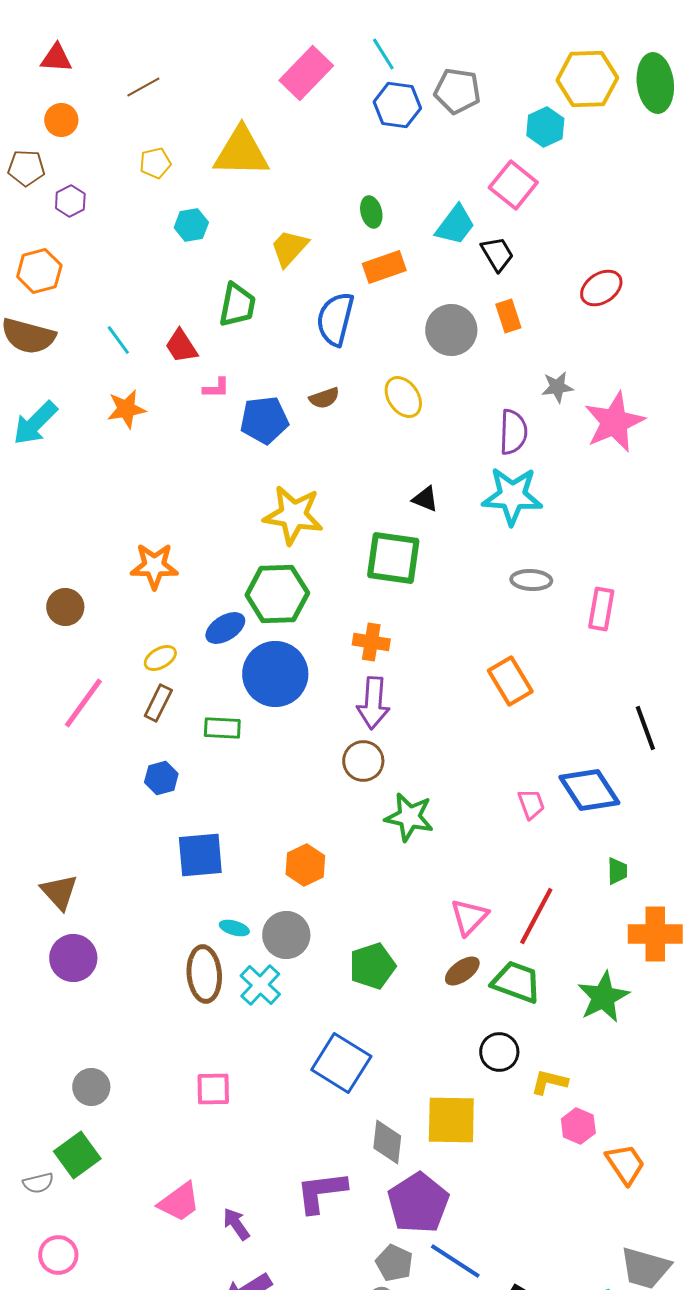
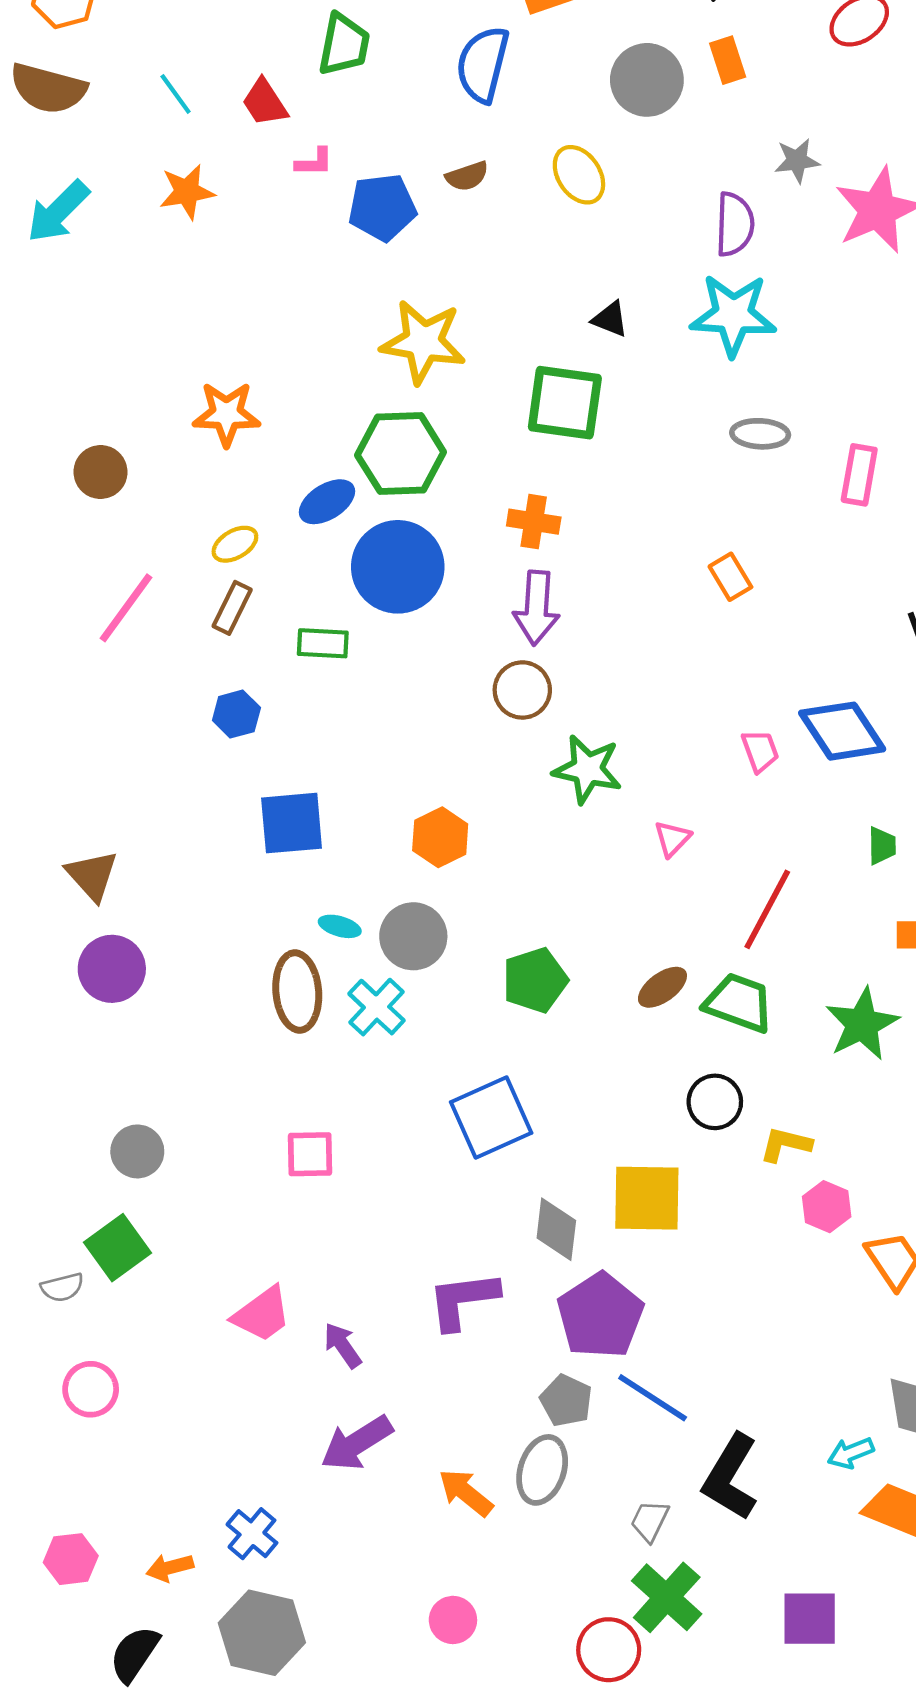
orange rectangle: (510, 681) -> (730, 577), size x0.7
pink triangle: (469, 917) -> (672, 839), moved, size x0.7
blue square: (341, 1063) -> (491, 1117), turned 34

